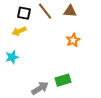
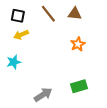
black square: (24, 13) -> (18, 16), moved
green rectangle: (63, 80) -> (79, 86), moved

